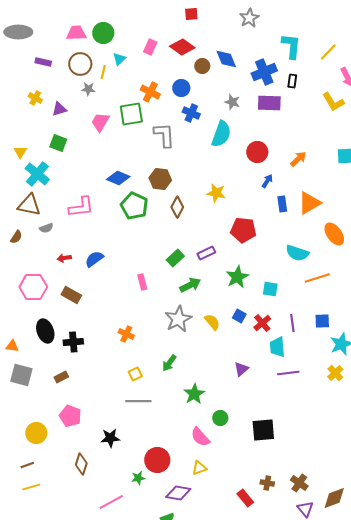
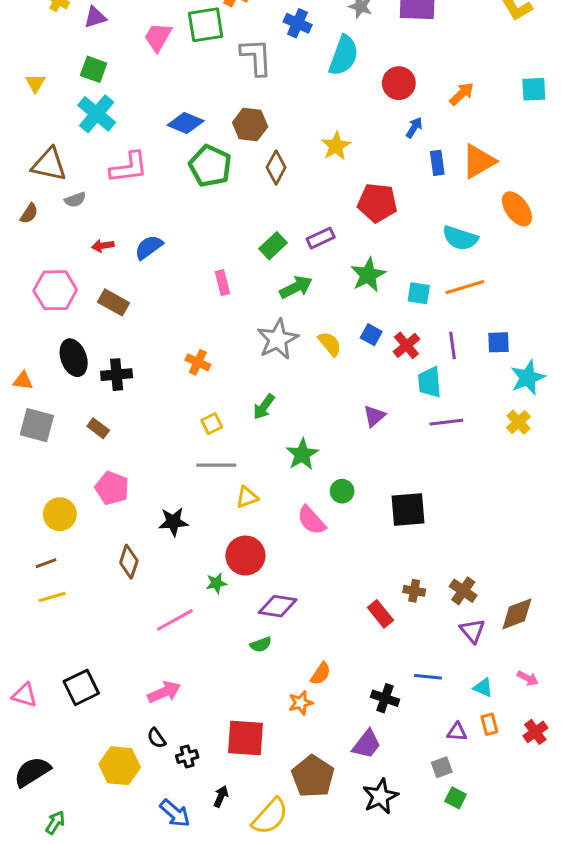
cyan cross: (37, 174) -> (97, 114), moved
yellow star: (216, 193) -> (336, 146), turned 30
orange line: (317, 278) -> (465, 287), moved
brown rectangle: (61, 377) -> (98, 428), turned 64
yellow triangle: (199, 468) -> (247, 497), moved

